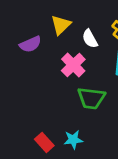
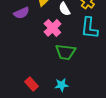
cyan star: (73, 140) -> (61, 85), moved

